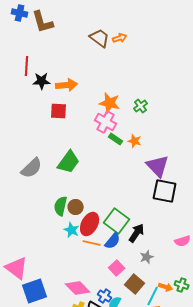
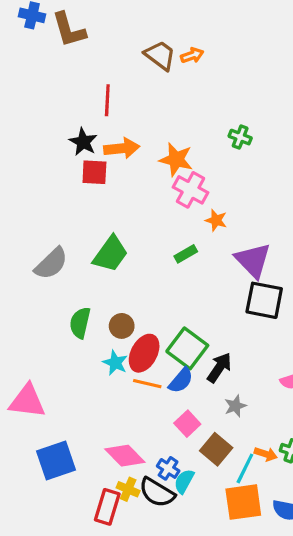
red line: (27, 66) -> (107, 100), moved
black star: (42, 81) -> (83, 142), moved, turned 30
orange arrow: (67, 85) -> (122, 148), moved
green cross: (141, 106) -> (240, 137), moved, turned -32
pink cross: (106, 122) -> (191, 190), moved
green rectangle: (116, 139) -> (186, 254), moved, turned -64
green semicircle: (61, 206) -> (80, 323), moved
pink triangle: (17, 268) -> (27, 401), moved, turned -30

